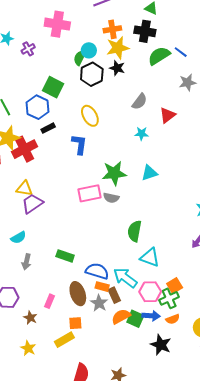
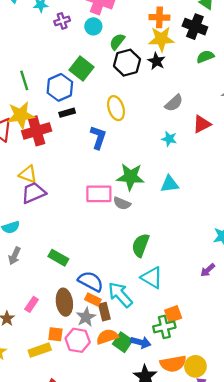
cyan circle: (89, 50) -> (93, 26), moved
green semicircle: (159, 56) -> (205, 57), size x0.7
pink hexagon: (150, 292) -> (78, 340), moved
orange semicircle: (173, 319) -> (173, 364), moved, size x1.6

